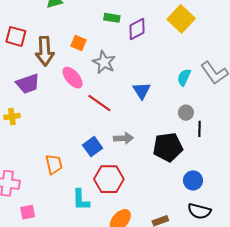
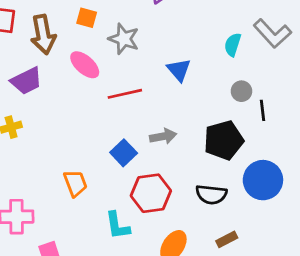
red line: (99, 103) -> (125, 94), turned -40
blue circle: (193, 180) -> (263, 180), size x1.5
black semicircle: (199, 211) -> (211, 194), moved

